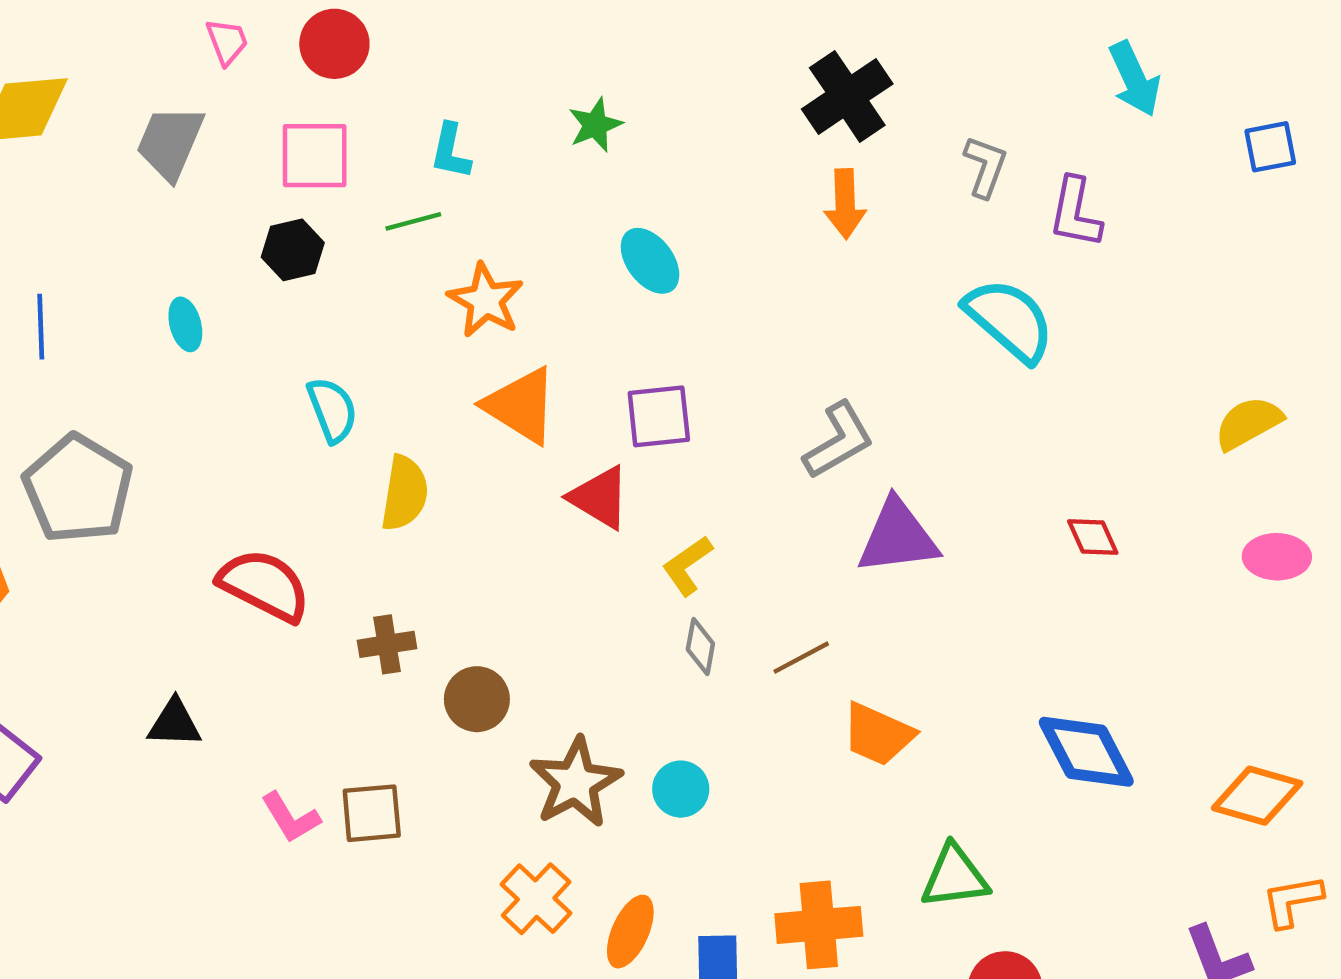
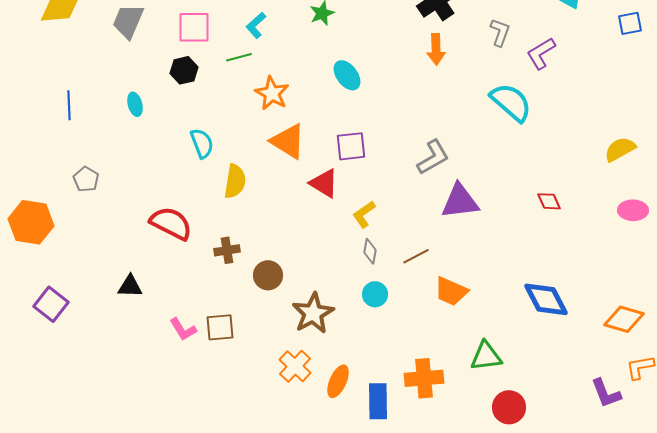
cyan L-shape: (451, 151) -> (256, 25), turned 36
purple L-shape: (1075, 213) -> (541, 53), turned 48
gray pentagon: (78, 489) -> (86, 179), size x0.5
cyan circle: (681, 789) -> (375, 294), moved

